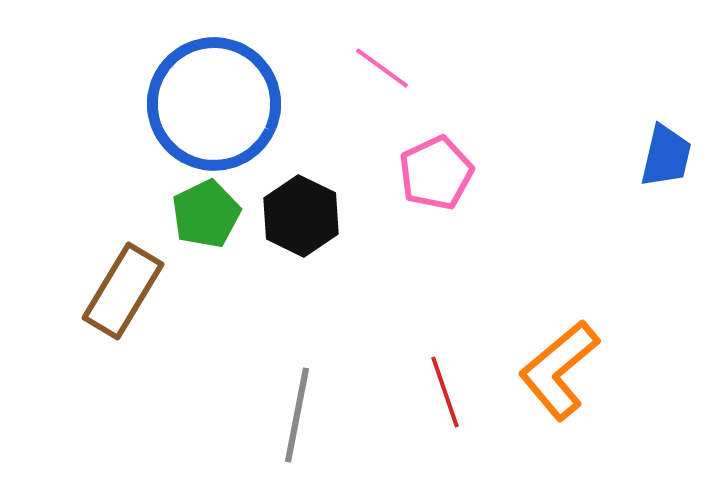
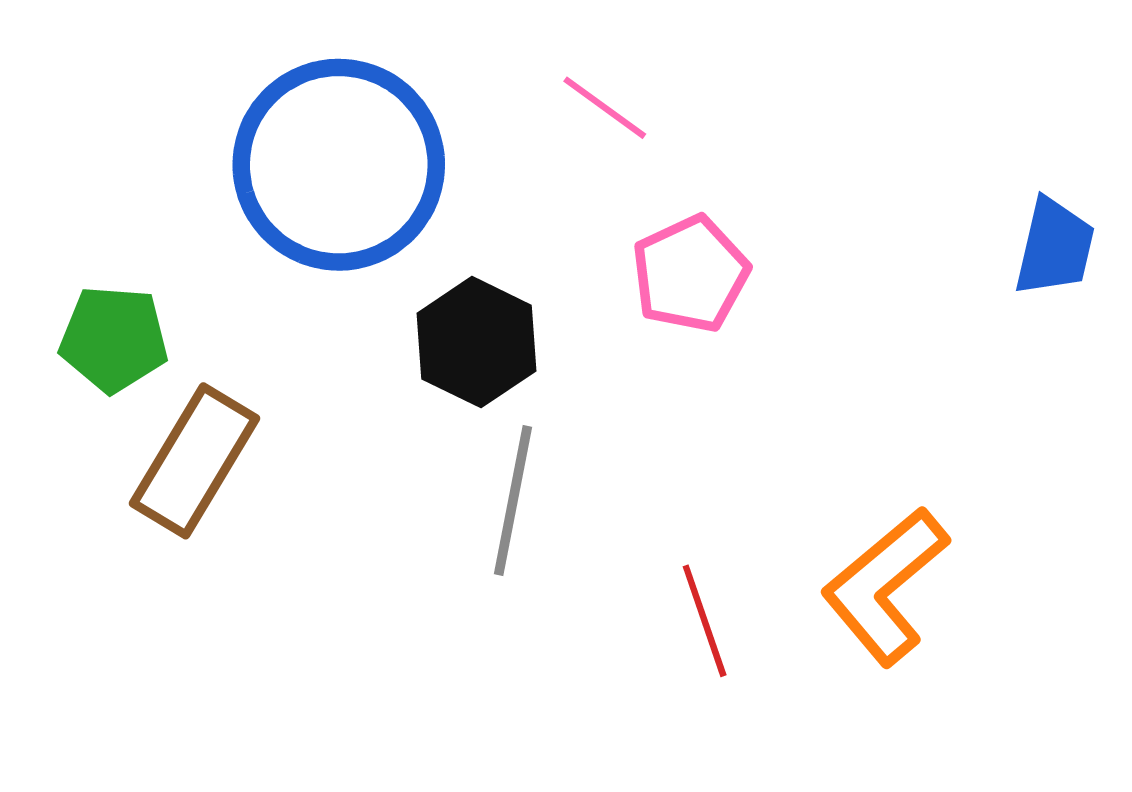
green pentagon: (206, 214) -> (114, 339), moved, turned 30
gray line: (297, 415) -> (513, 500), moved

